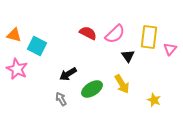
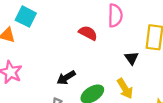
pink semicircle: (115, 34) -> (115, 16), moved, turned -45
cyan square: (37, 46) -> (26, 17), moved

